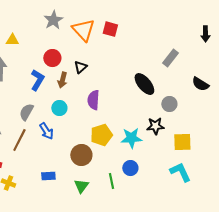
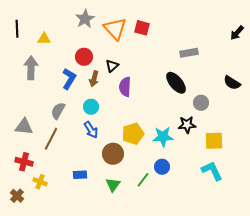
black arrow: (205, 34) -> (237, 33), turned 42
gray rectangle: (170, 58) -> (189, 53), moved, turned 42
purple semicircle: (93, 100) -> (125, 87), moved
blue arrow: (46, 131) -> (91, 130), moved
green line: (111, 181) -> (143, 180), turned 49

